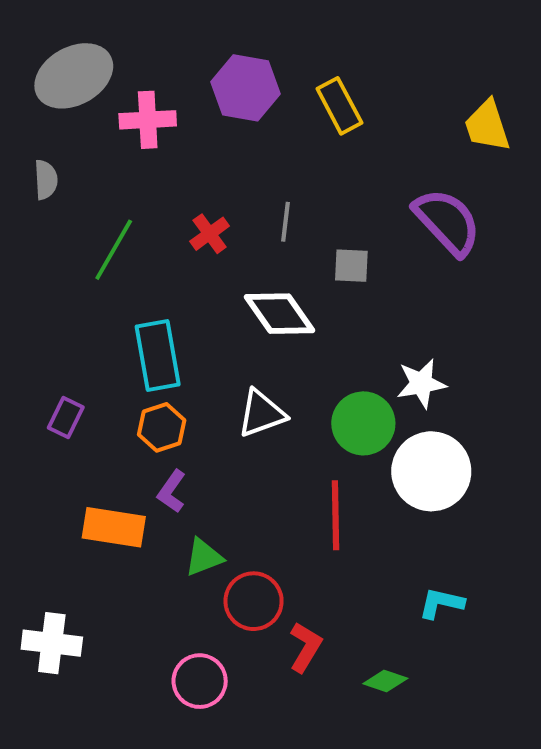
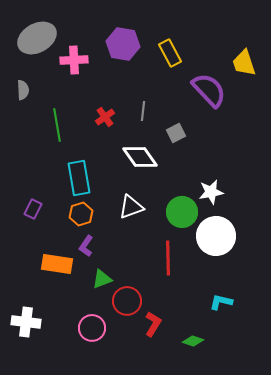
purple semicircle: (447, 222) -> (209, 90), moved
green line: (114, 250) -> (57, 125), turned -40
gray square: (351, 266) -> (176, 133), turned -30
pink circle: (200, 681) -> (92, 328), moved

